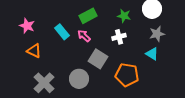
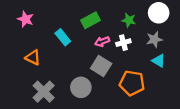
pink star: (27, 26) -> (25, 19), moved
gray star: (157, 34) -> (154, 39), moved
pink arrow: (84, 36) -> (102, 42), moved, turned -64

